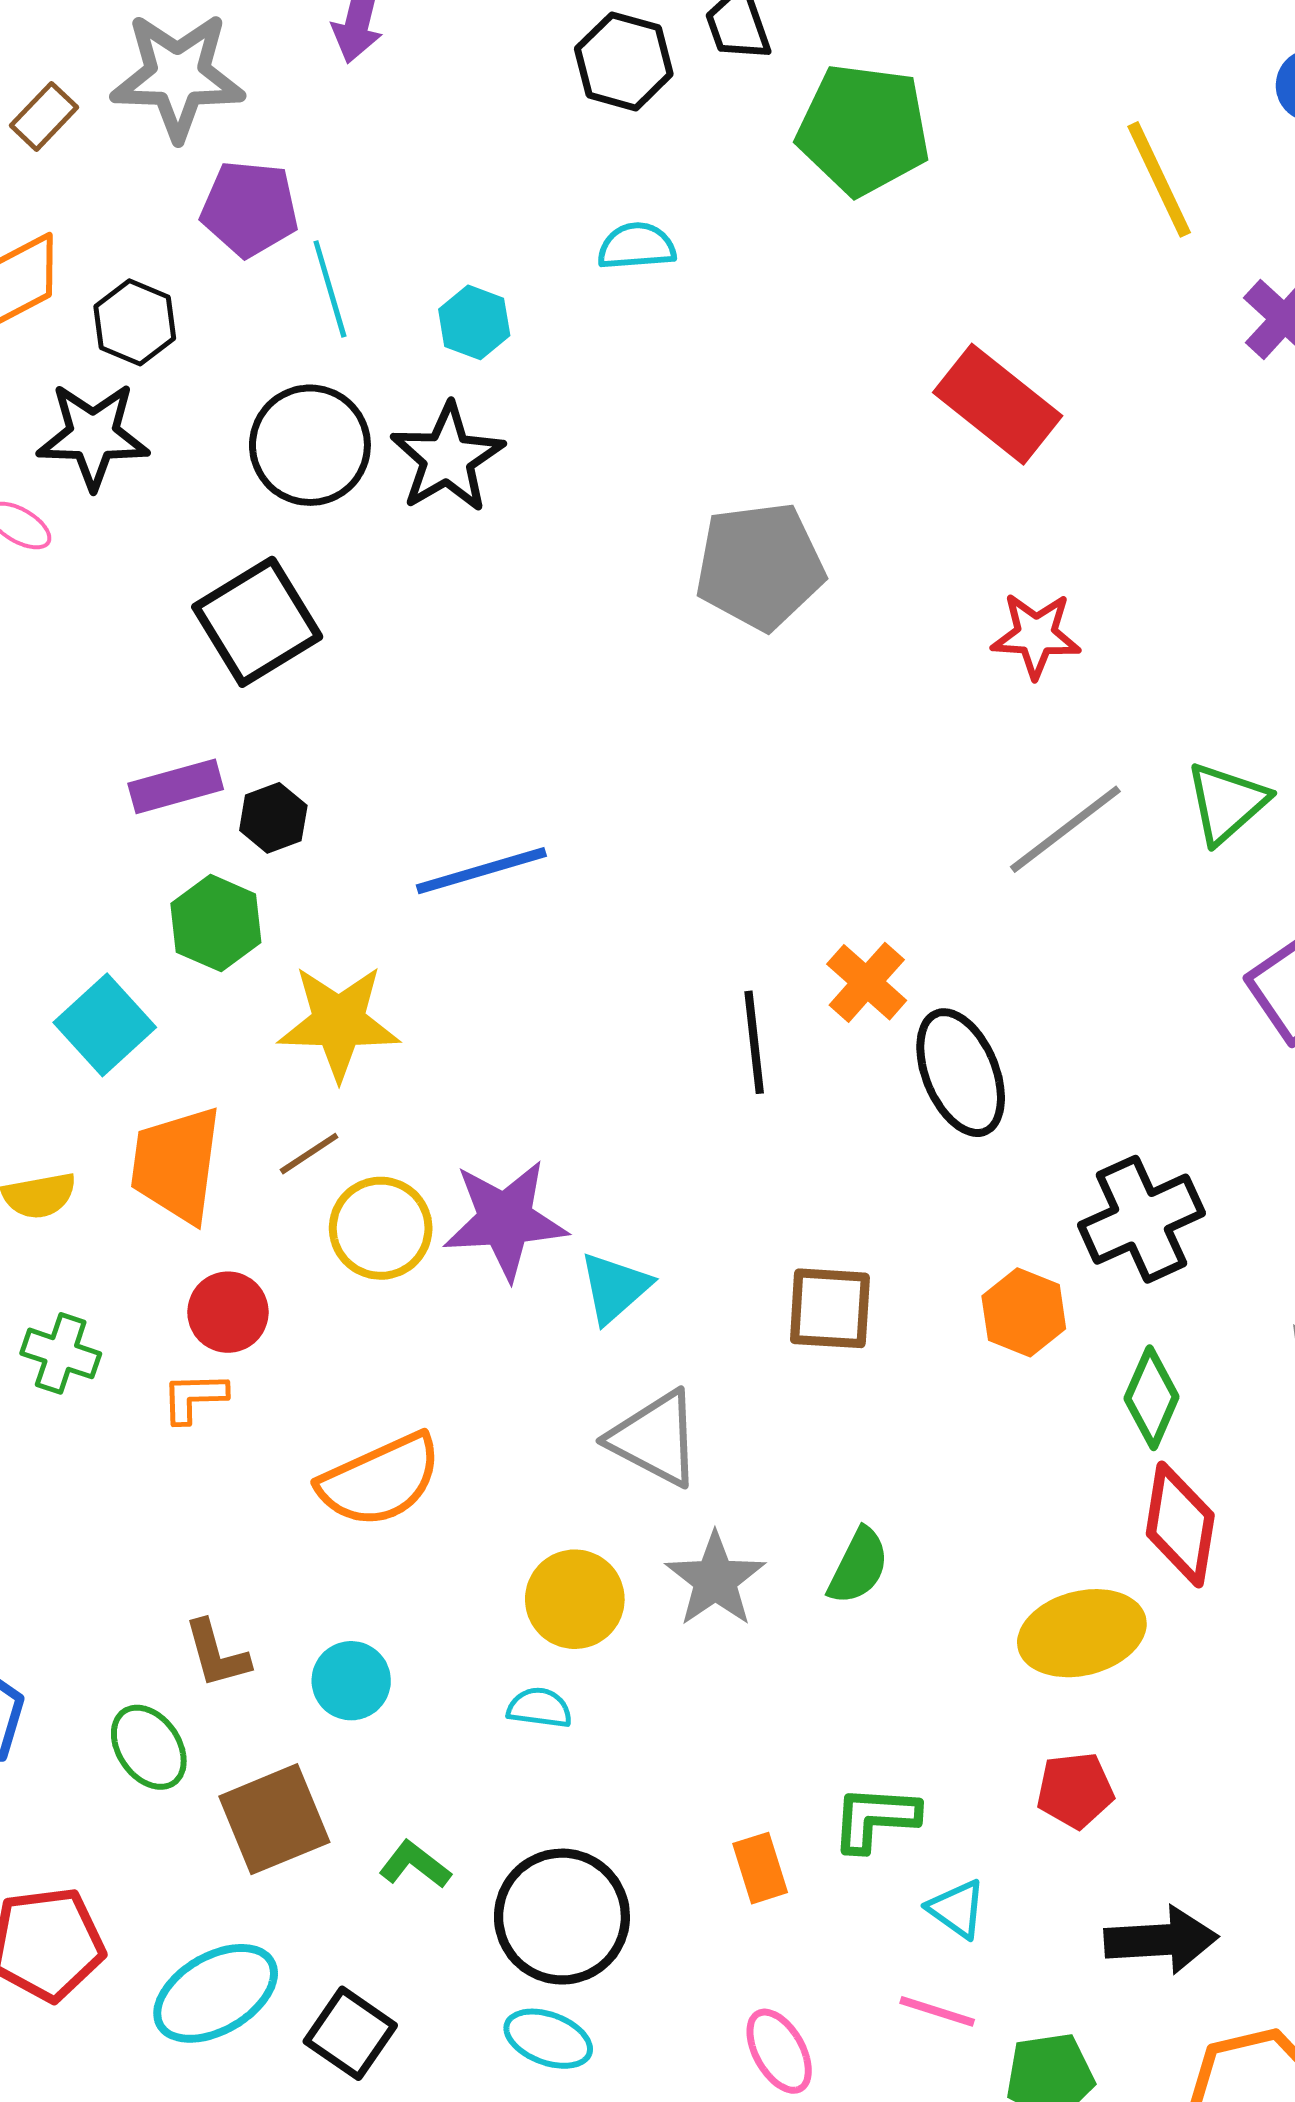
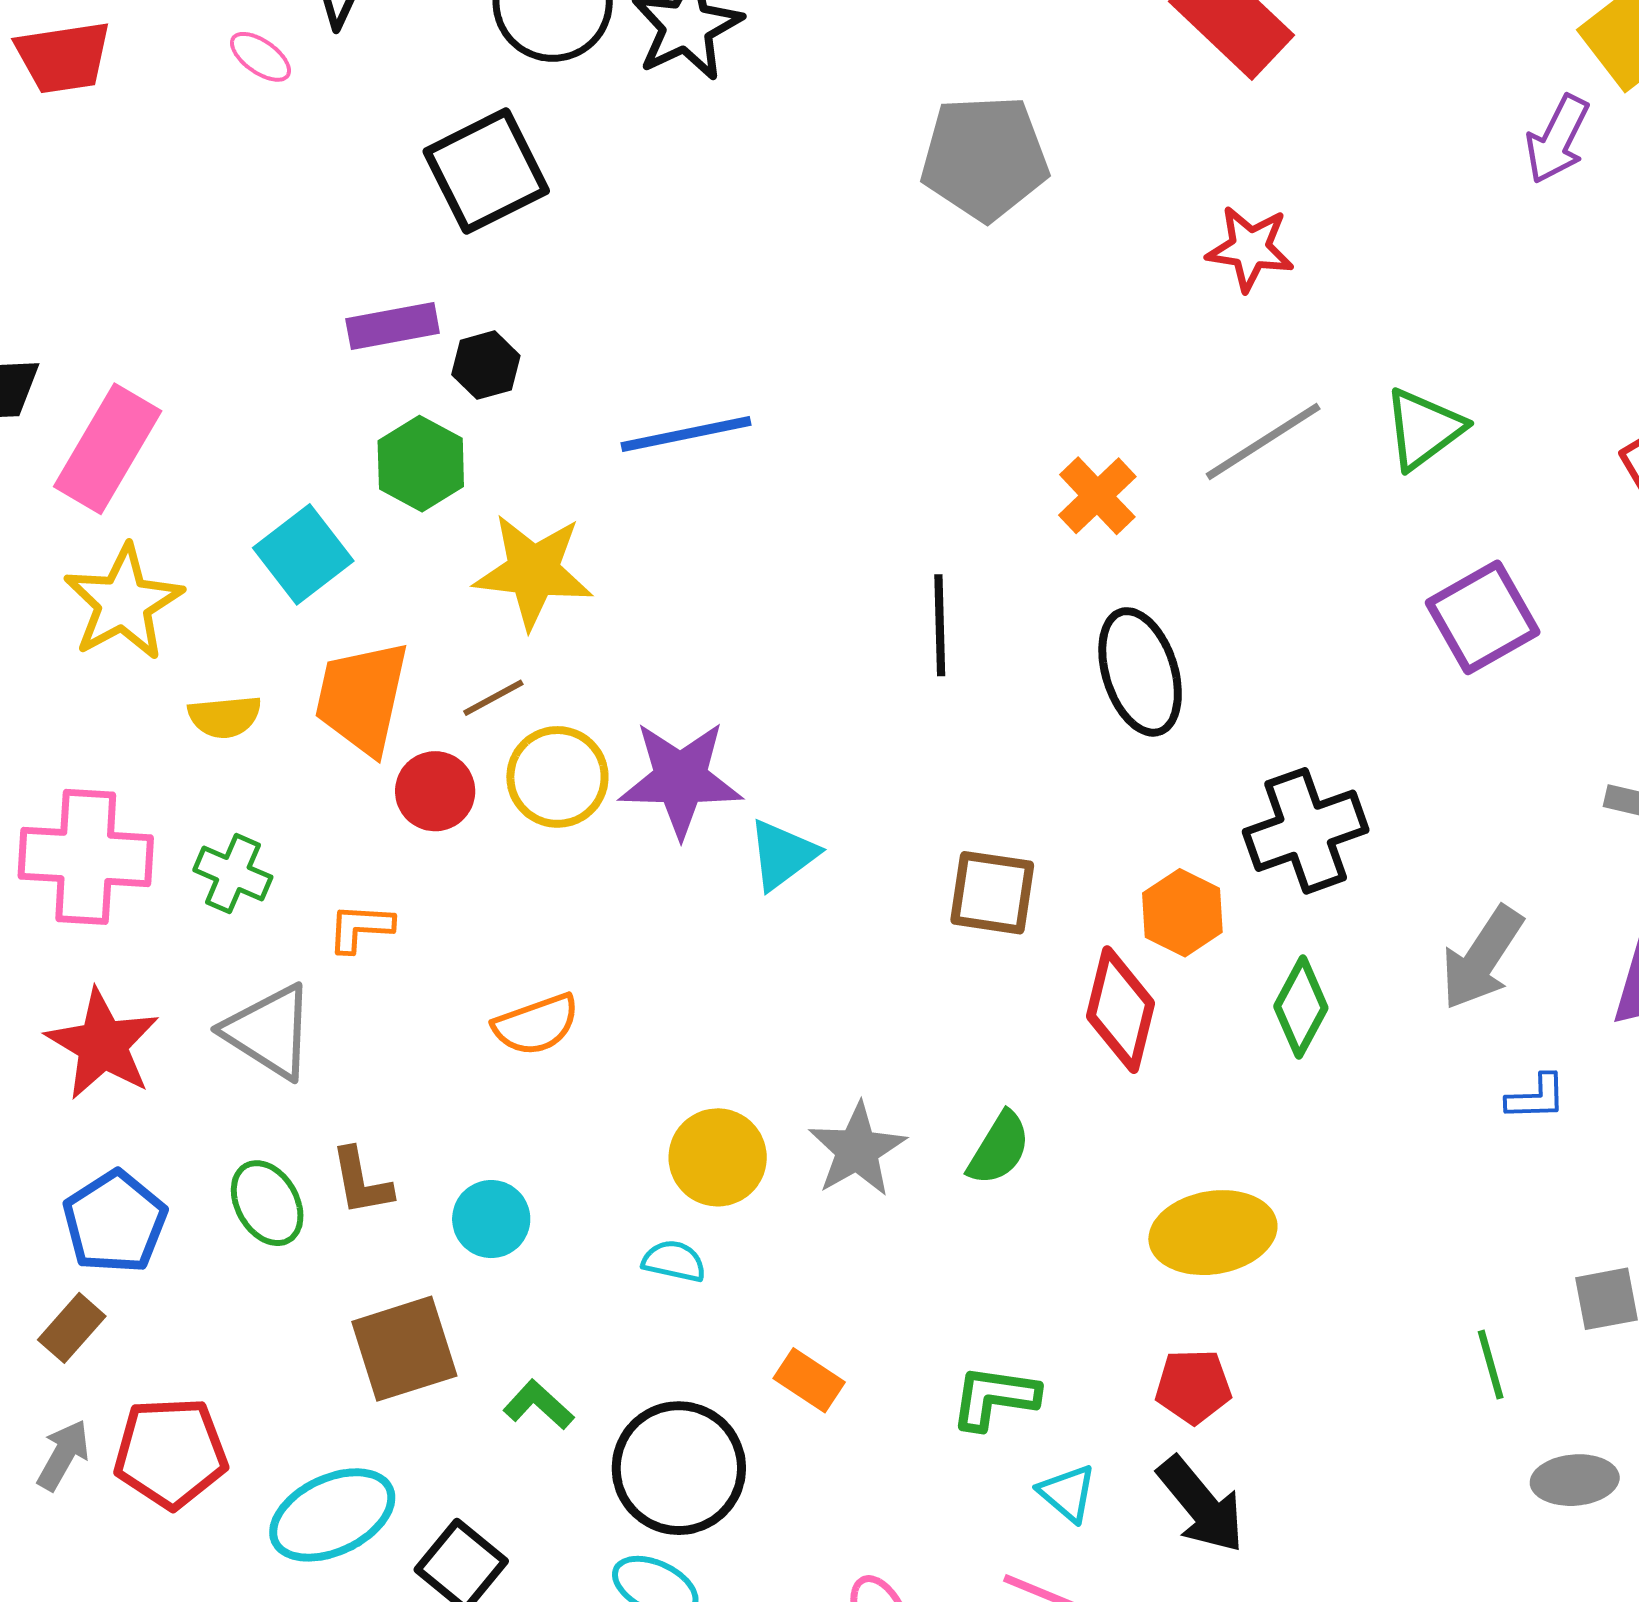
orange cross: (867, 982) -> (1097, 496), moved
red circle: (228, 1312) -> (435, 791), moved
gray triangle: (655, 1439) -> (269, 1032), moved
orange semicircle: (380, 1480) -> (536, 1024), size x0.7
red diamond: (1180, 1524) -> (1121, 1010), moved
green ellipse: (149, 1747) -> (267, 1203), moved
orange rectangle: (760, 1868) -> (809, 1380), moved, turned -44
black arrow: (1161, 1940) -> (1201, 1505), moved, turned 49

